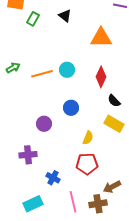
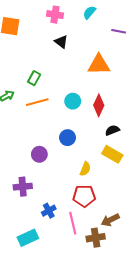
green rectangle: (33, 19) -> (34, 78), moved
cyan circle: (67, 70) -> (73, 101), moved
black semicircle: (114, 101) -> (112, 130), turned 112
blue cross: (53, 178) -> (49, 211), turned 32
pink line: (73, 202) -> (73, 223), moved

